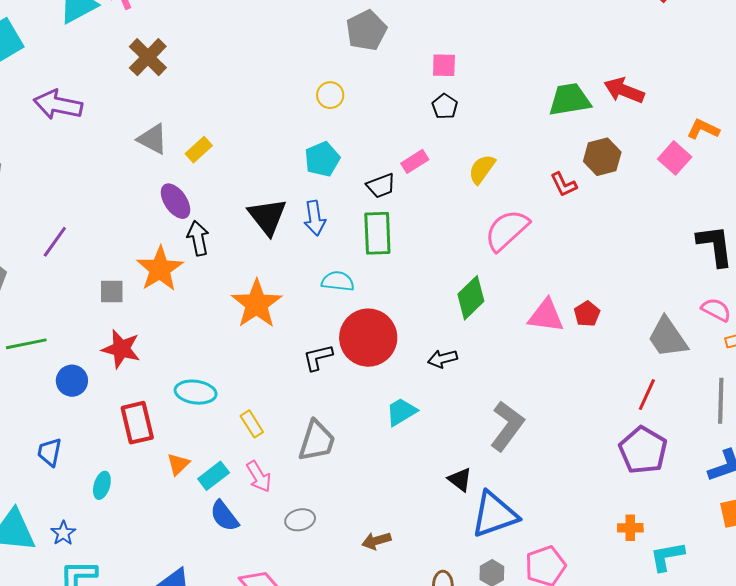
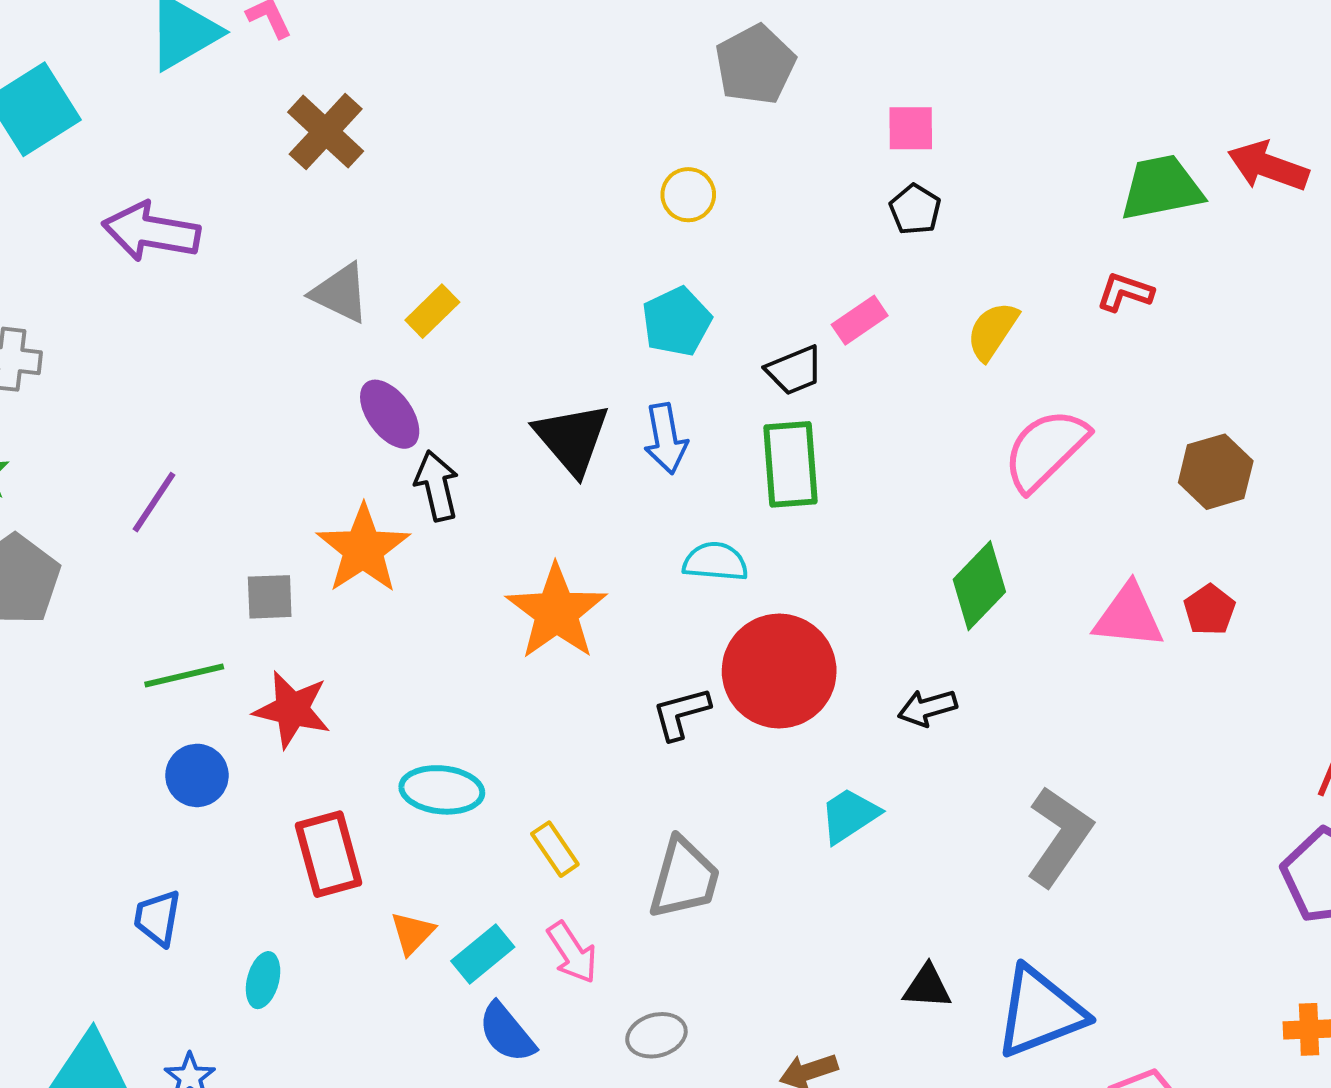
brown hexagon: (602, 157) -> (1216, 472), moved
red L-shape: (564, 185) -> (1125, 292), moved, turned 136
green line: (26, 344) -> (184, 676), moved
black triangle: (460, 480) -> (927, 987), moved, turned -32

